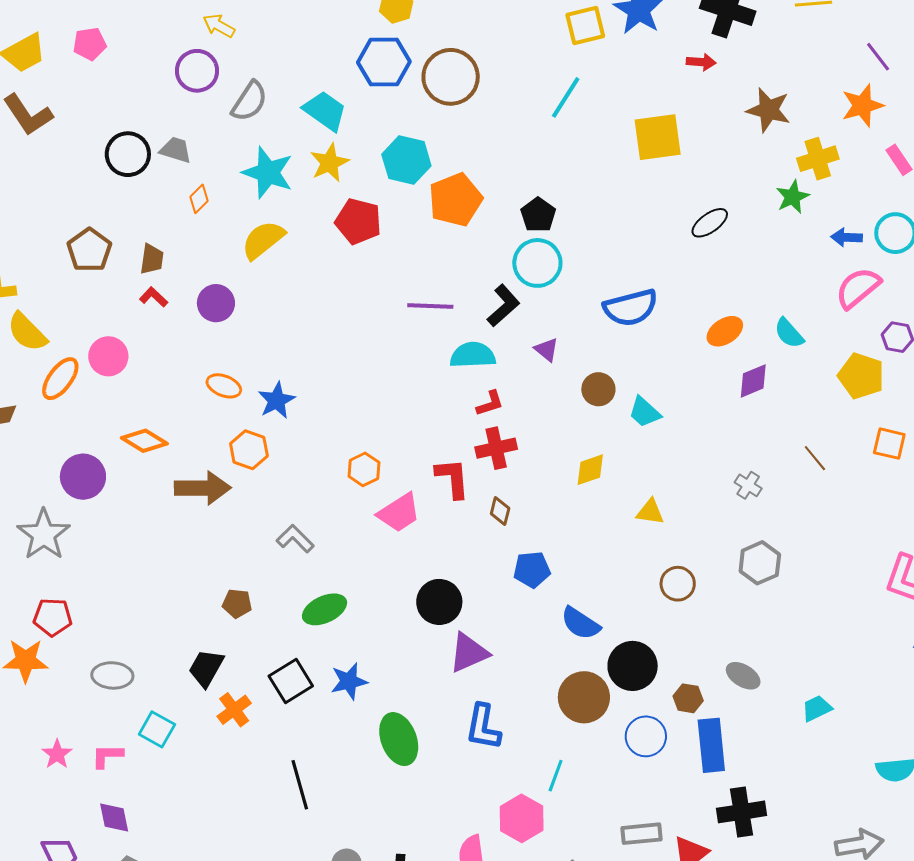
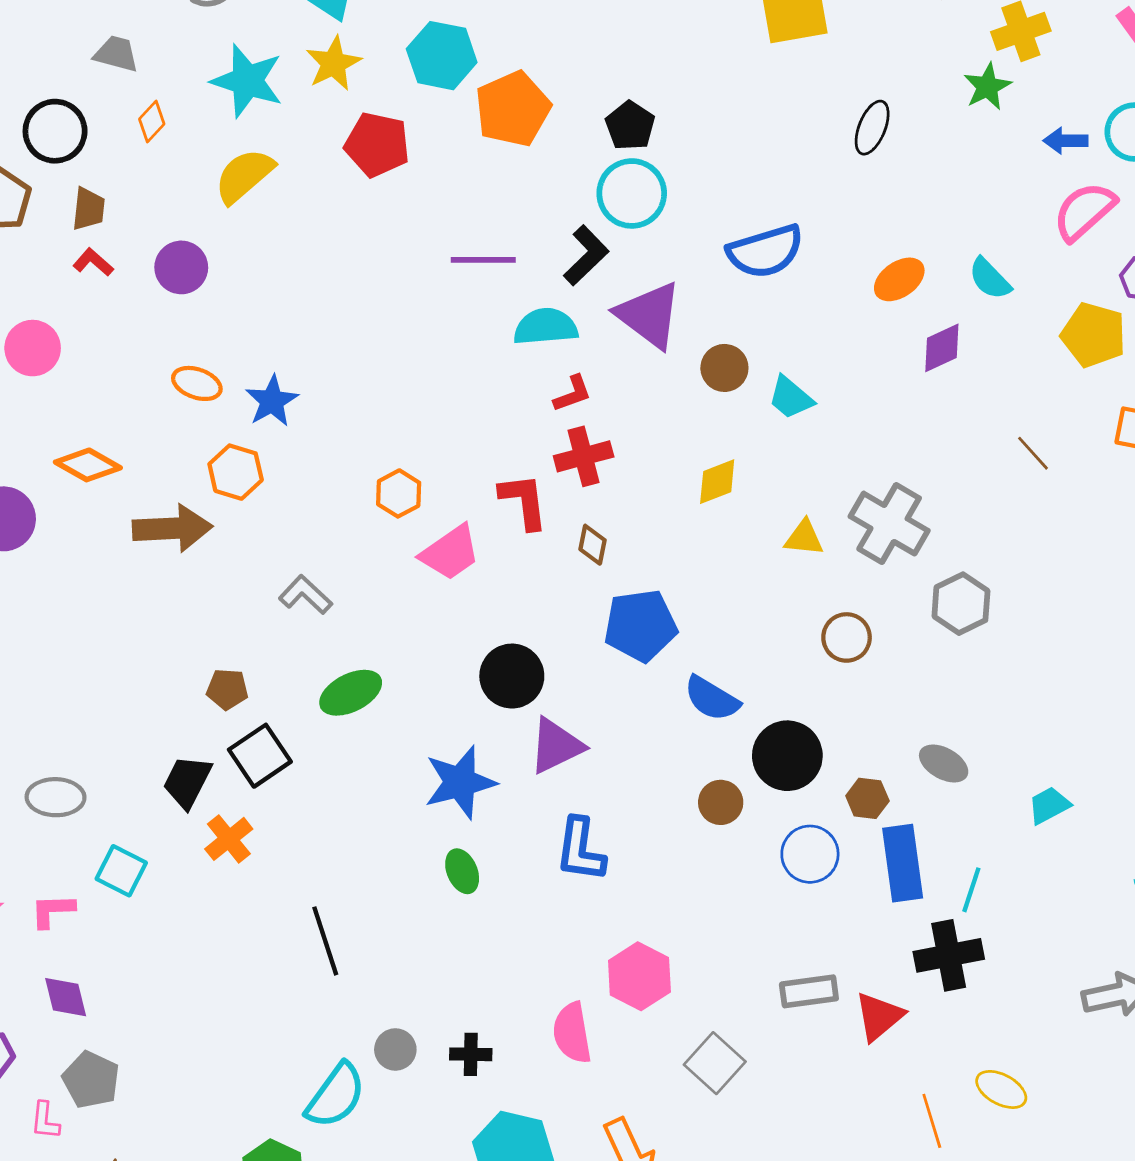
black circle: (128, 154) -> (55, 131), moved
black ellipse: (710, 223) -> (872, 128), turned -30
purple triangle: (547, 350) -> (649, 315), size x2.0
gray cross: (748, 485) -> (889, 524), moved, size x2.0
blue pentagon: (532, 570) -> (640, 625), size x1.4
black square: (291, 681) -> (260, 756), moved
blue star: (349, 681) -> (460, 782), moved, size x1.4
brown circle: (584, 697) -> (721, 802), size x0.6
green ellipse: (399, 739) -> (462, 871), size x0.6
cyan line: (556, 776) -> (971, 890), moved

